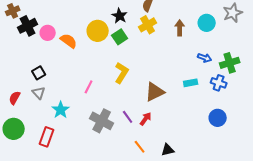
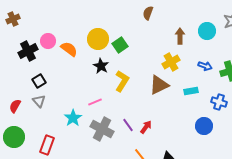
black star: (120, 16) -> (101, 66), moved
yellow cross: (148, 25) -> (171, 62), moved
black cross: (28, 26) -> (28, 51), moved
blue cross: (219, 83) -> (219, 102), moved
pink line: (89, 87) -> (95, 102), moved, turned 40
brown triangle: (155, 92) -> (159, 85), moved
cyan star: (61, 110) -> (73, 118), moved
blue circle: (218, 118) -> (204, 126), moved

